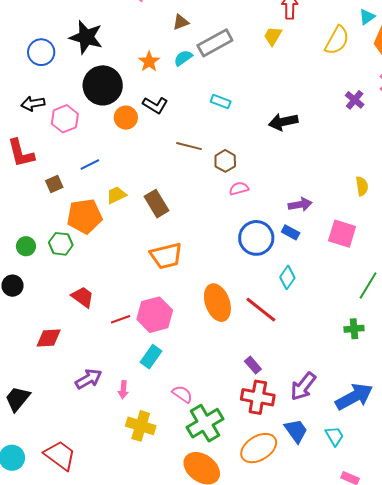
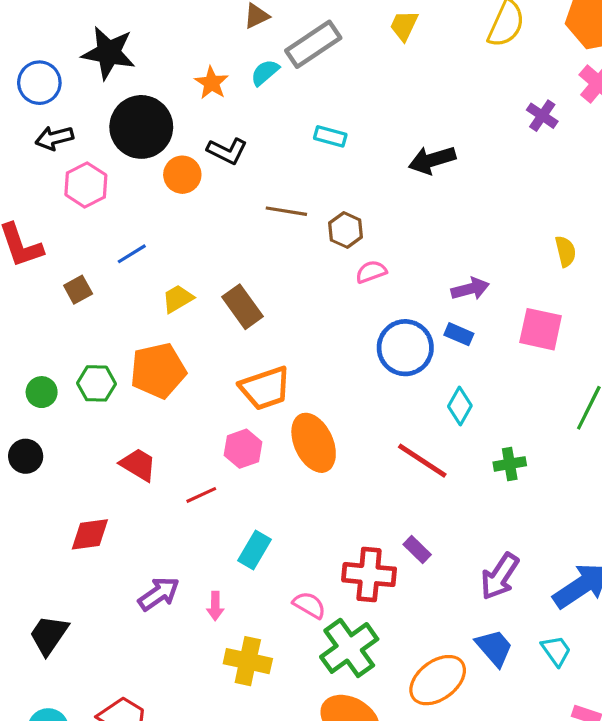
black arrow: (33, 104) -> (54, 138), moved
orange pentagon: (85, 216) -> (158, 371), moved
orange ellipse: (217, 303) -> (314, 443), moved
pink hexagon: (155, 315) -> (243, 449), moved, size x0.7
green cross: (354, 329) -> (510, 464), moved
red cross: (258, 397) -> (369, 575), moved

